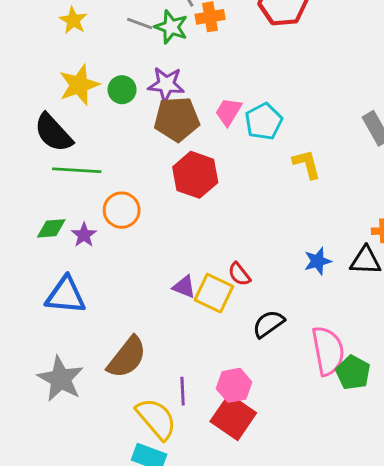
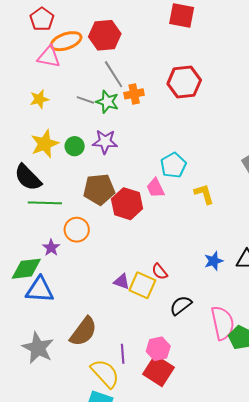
yellow star: (73, 20) -> (39, 99), turned 30
pink trapezoid: (228, 112) -> (155, 188), moved, turned -55
brown pentagon: (177, 119) -> (99, 189), moved
green diamond: (51, 228) -> (26, 269), moved, size x1.5

